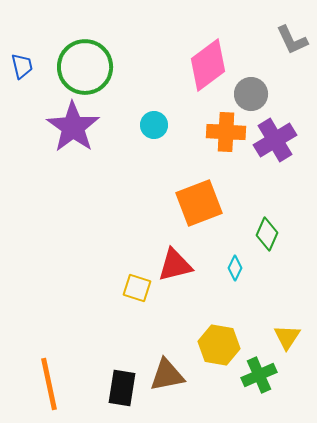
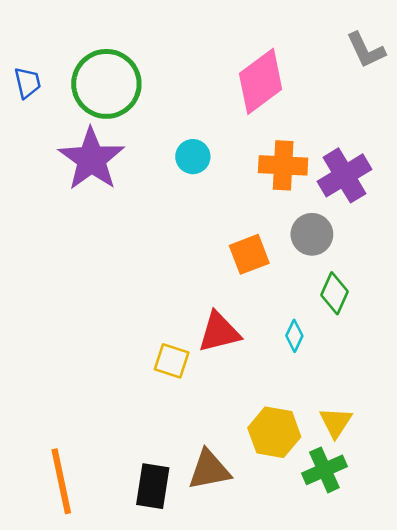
gray circle: (251, 94) -> (312, 234), moved
orange square: (199, 203) -> (249, 254), size x0.7
yellow triangle: (287, 337) -> (336, 422), moved

